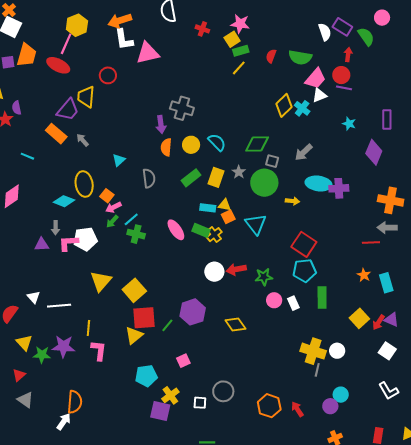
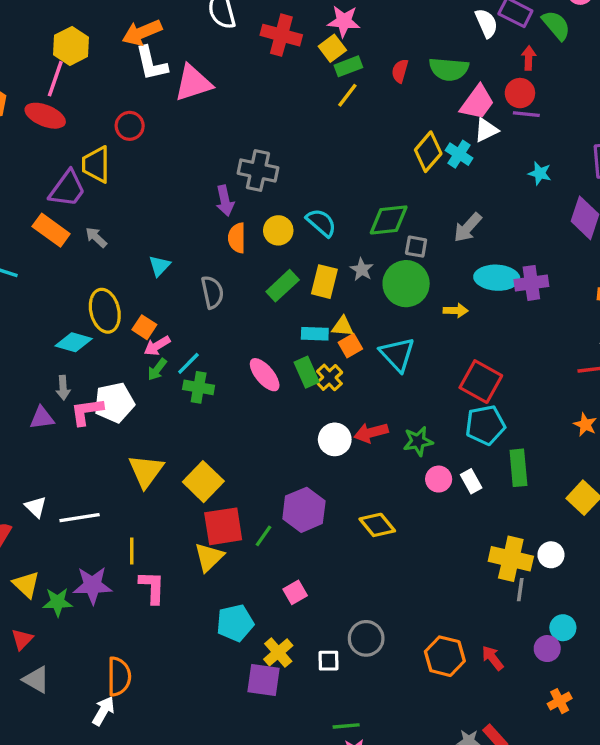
red cross: (202, 29) -> (281, 35), size x1.6
green rectangle: (201, 230) -> (307, 372), turned 48

